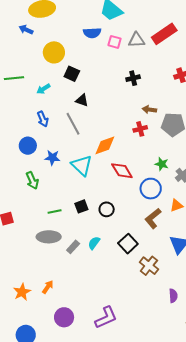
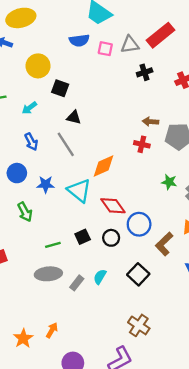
black cross: (133, 78) -> (145, 72), moved
red cross: (140, 129) -> (142, 144), turned 32
red diamond: (122, 171) -> (113, 206), moved
blue circle: (151, 189) -> (139, 224), moved
brown cross: (149, 266) -> (139, 325), moved

